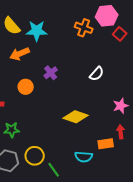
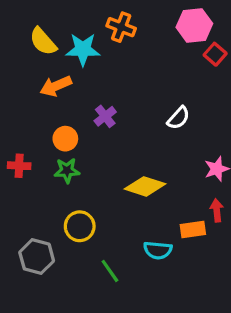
orange cross: (84, 28) -> (121, 27), moved
green star: (12, 130) -> (67, 171), moved
yellow circle: (35, 156) -> (80, 226), moved

